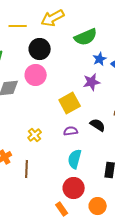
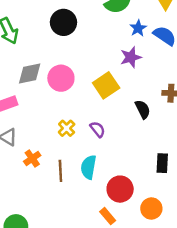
pink circle: (36, 75) -> (61, 78), moved
black semicircle: (98, 125) -> (143, 109), turned 35
purple semicircle: (71, 131) -> (98, 129), moved, turned 64
cyan semicircle: (75, 159) -> (88, 167), moved

